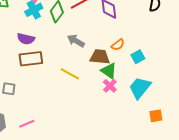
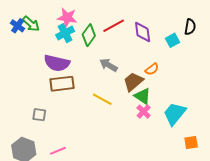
purple semicircle: (26, 39) -> (57, 63), size x1.4
brown trapezoid: (100, 57) -> (133, 82), turned -45
cyan square: (138, 57) -> (173, 40), moved

